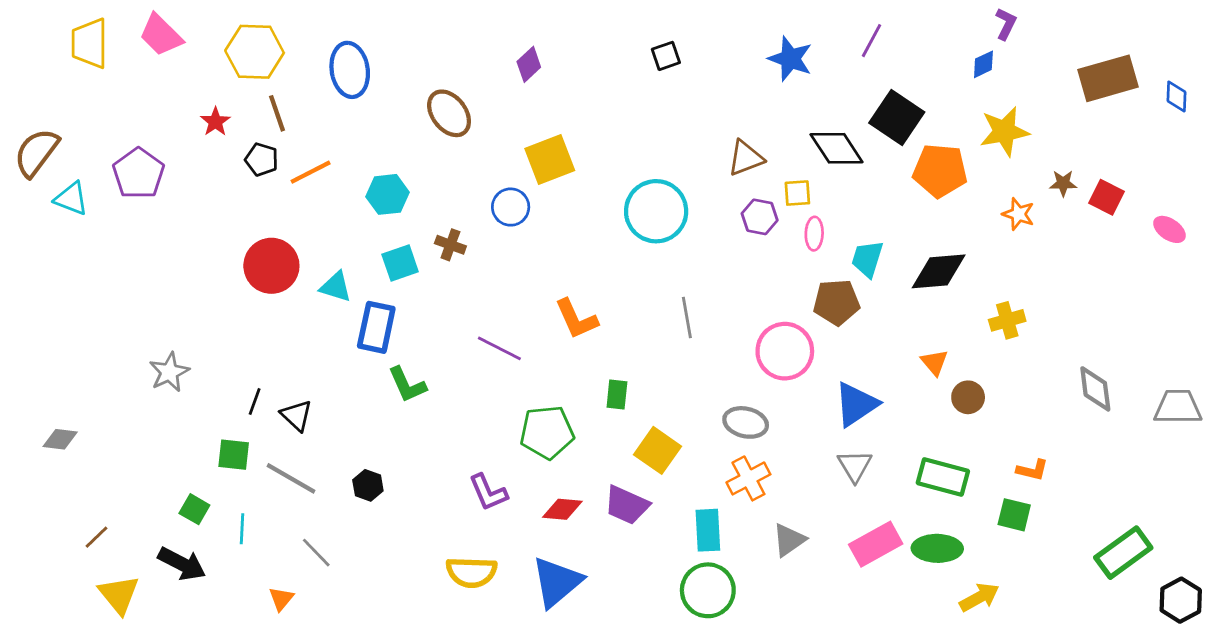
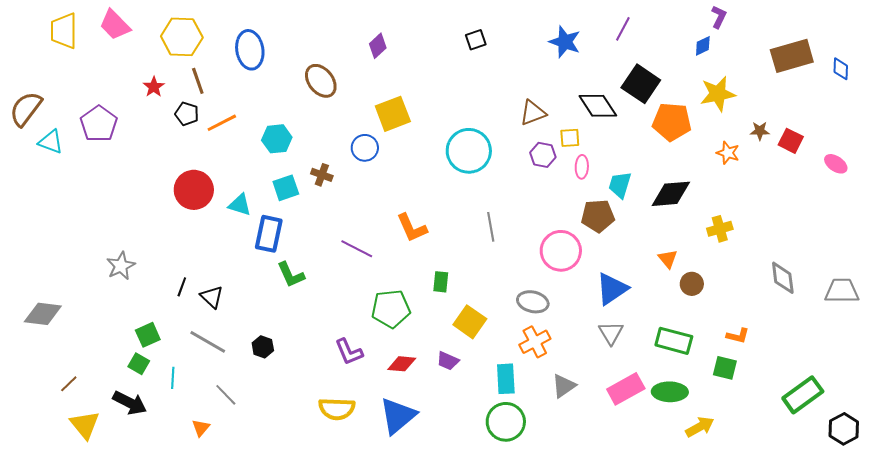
gray diamond: (60, 439) -> (43, 314), size x1.5
green square: (234, 455) -> (148, 335), moved, turned -30
purple trapezoid: (627, 505) -> (448, 361), size x0.7

